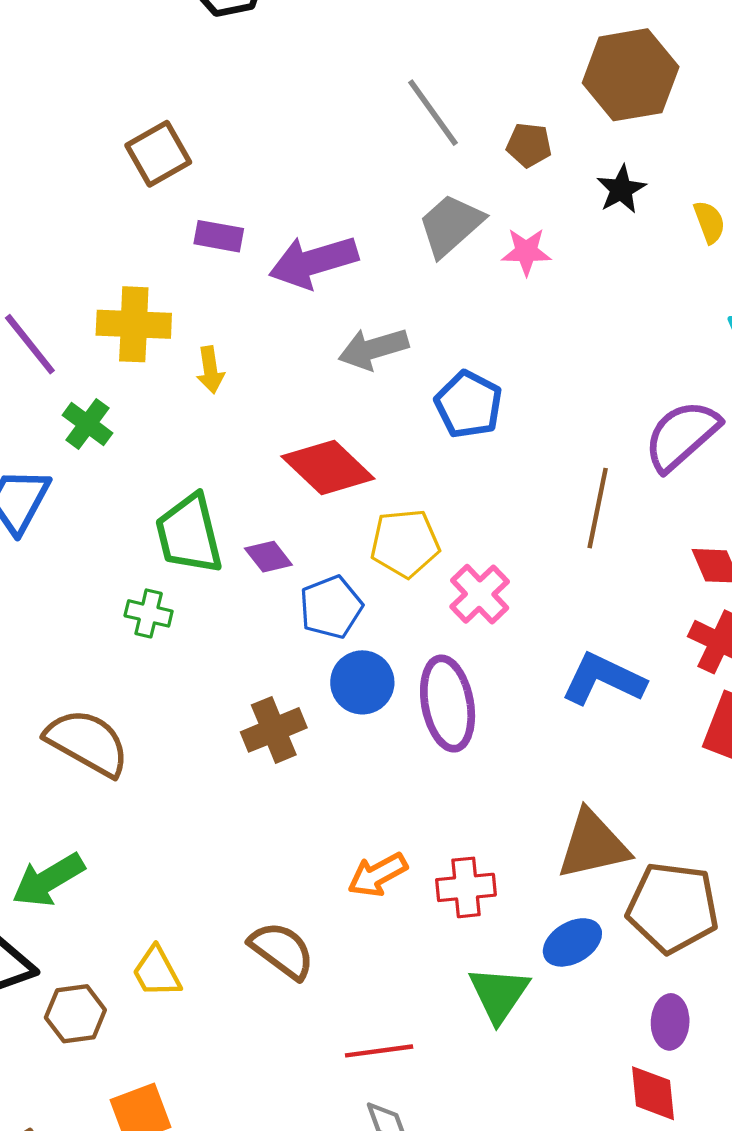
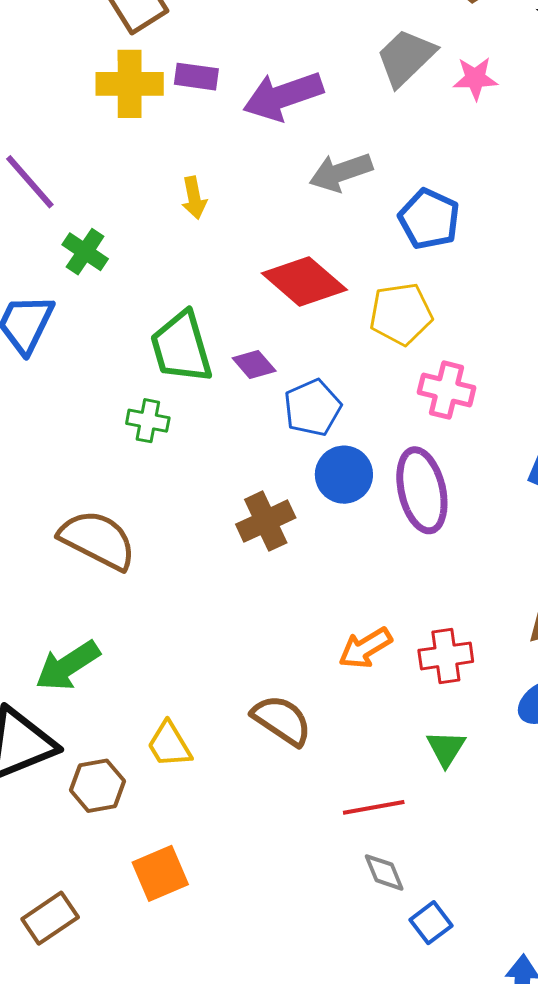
yellow cross: (134, 324) -> (130, 84), moved
yellow pentagon: (405, 543) -> (401, 314), moved
pink cross: (480, 594) -> (447, 390), turned -30
green triangle: (499, 994) -> (446, 748), moved, size x0.7

